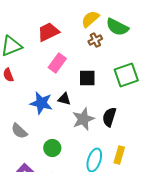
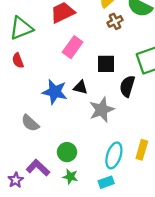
black semicircle: (109, 117) -> (127, 86), moved
green circle: (52, 148) -> (67, 152), moved

